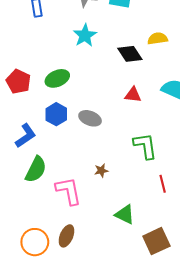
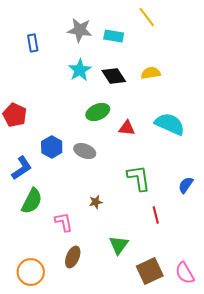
black diamond: (130, 54) -> (114, 76), moved
green ellipse: (57, 78) -> (98, 112), moved
pink L-shape: (69, 191) -> (64, 222), size x0.7
green triangle: (125, 214) -> (119, 245), turned 40
brown ellipse: (66, 236) -> (73, 257), moved

